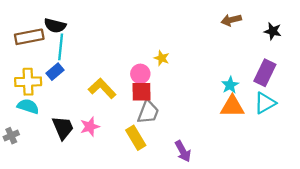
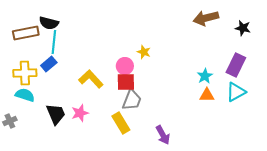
brown arrow: (231, 20) -> (206, 18), size x1.4
orange triangle: (232, 106) -> (207, 95), size x0.7

